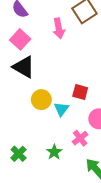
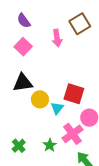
black triangle: (24, 67) -> (23, 83), moved, turned -40
red square: (80, 92) -> (74, 94), size x1.5
pink cross: (80, 138) -> (73, 134), size x1.5

